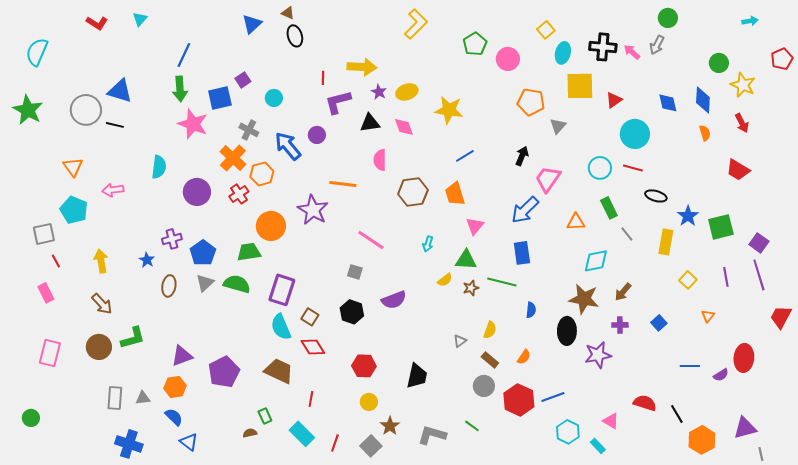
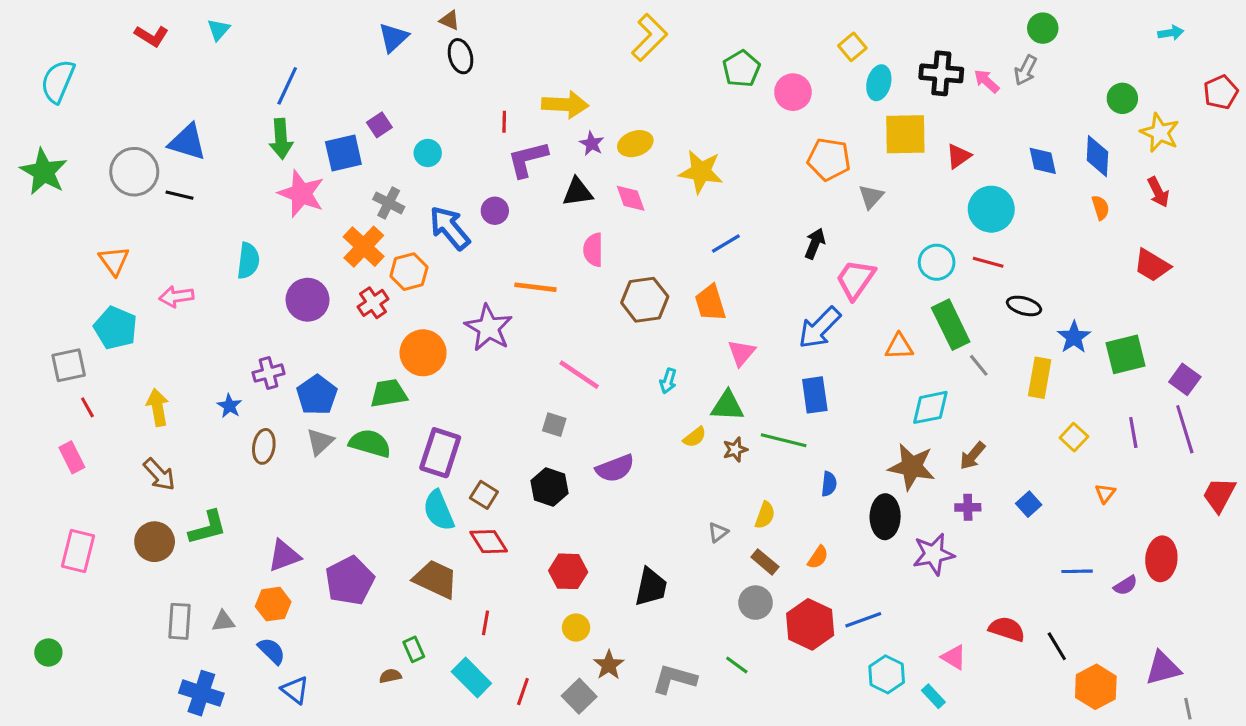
green rectangle: (609, 208) -> (951, 325), size x1.4

